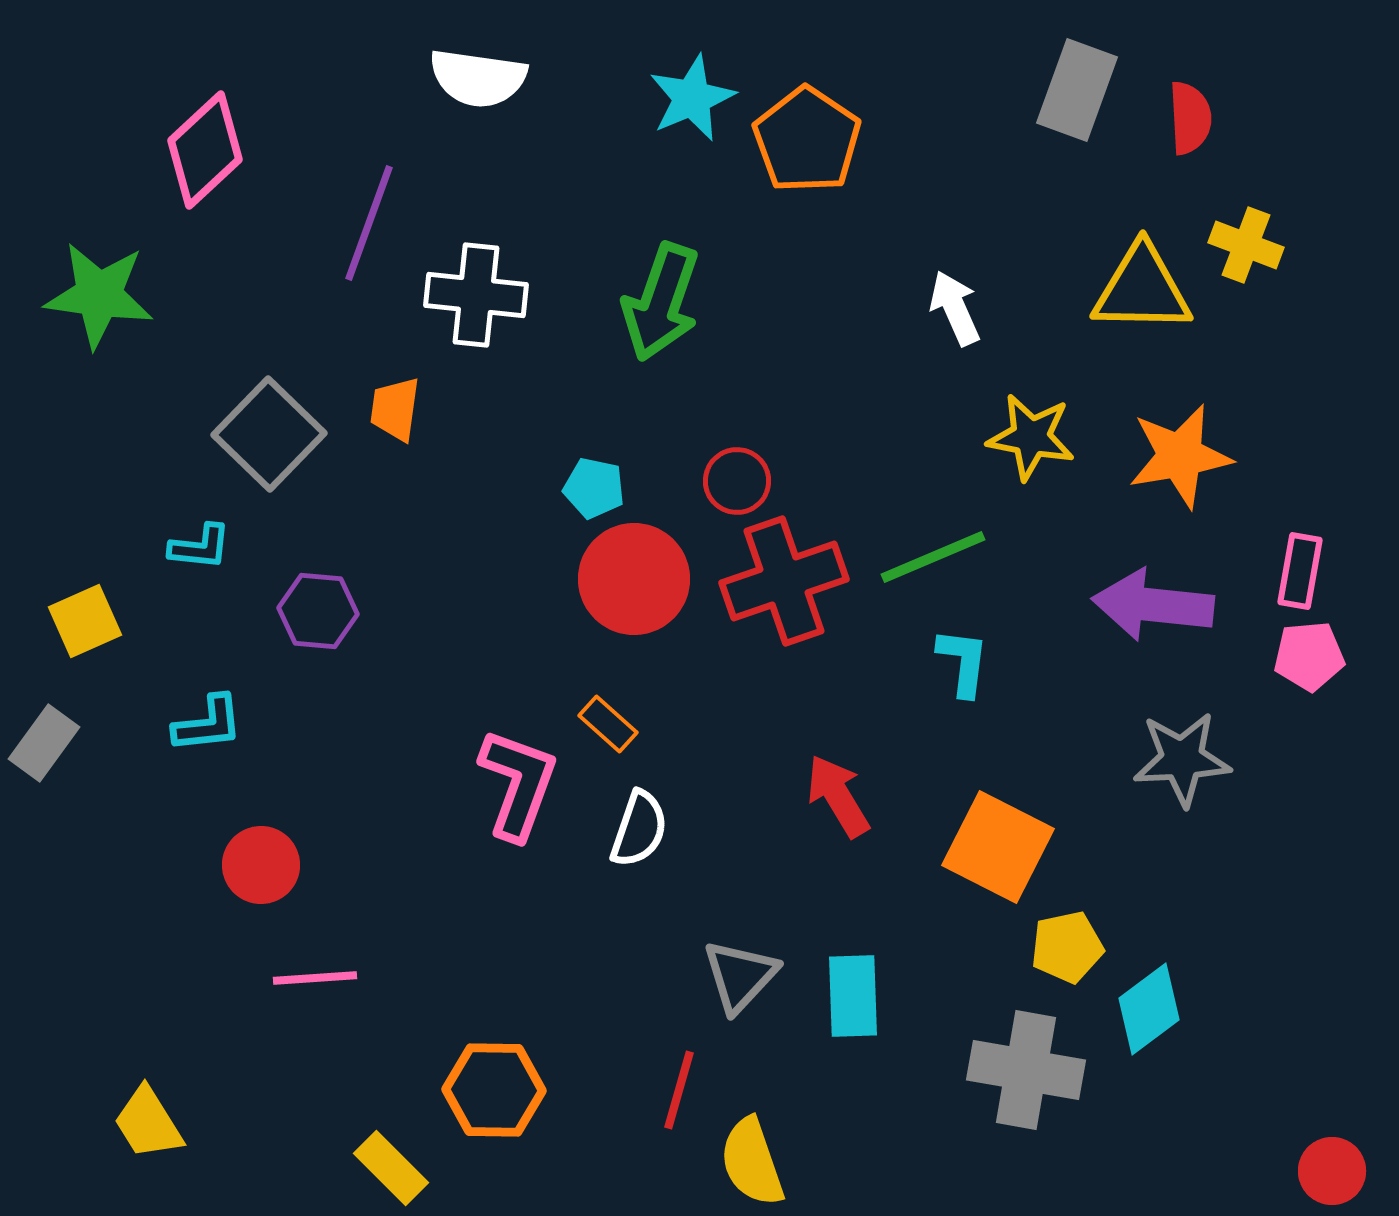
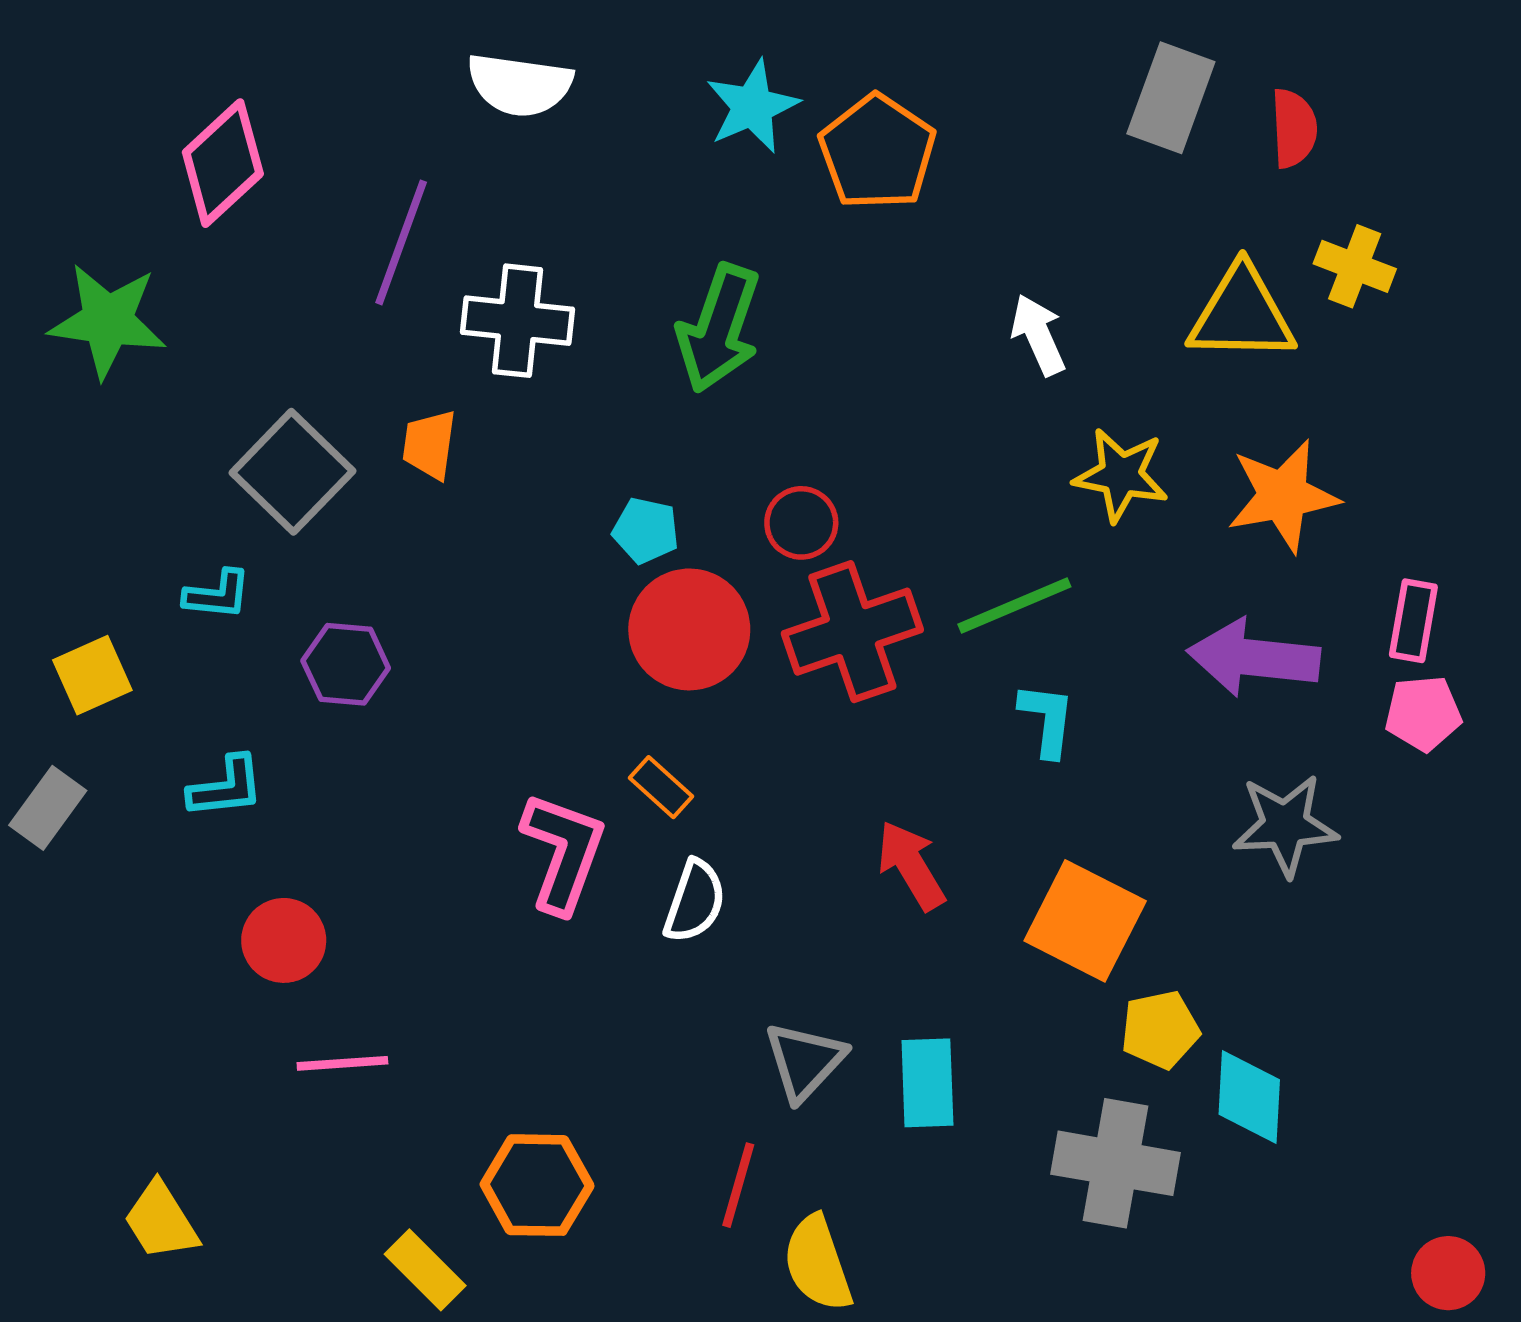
cyan diamond: (1149, 1009) -> (1249, 1097), turned -50

